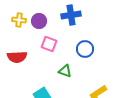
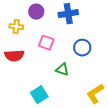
yellow cross: (19, 20) -> (16, 27), moved
purple circle: (39, 21) -> (36, 12), moved

